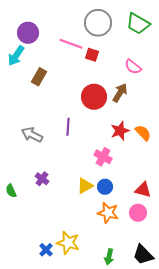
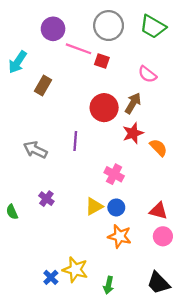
purple circle: (28, 33) -> (53, 29), moved
red star: (120, 131) -> (133, 133), moved
pink circle: (138, 213) -> (163, 236), moved
green arrow: (109, 257) -> (109, 285), moved

